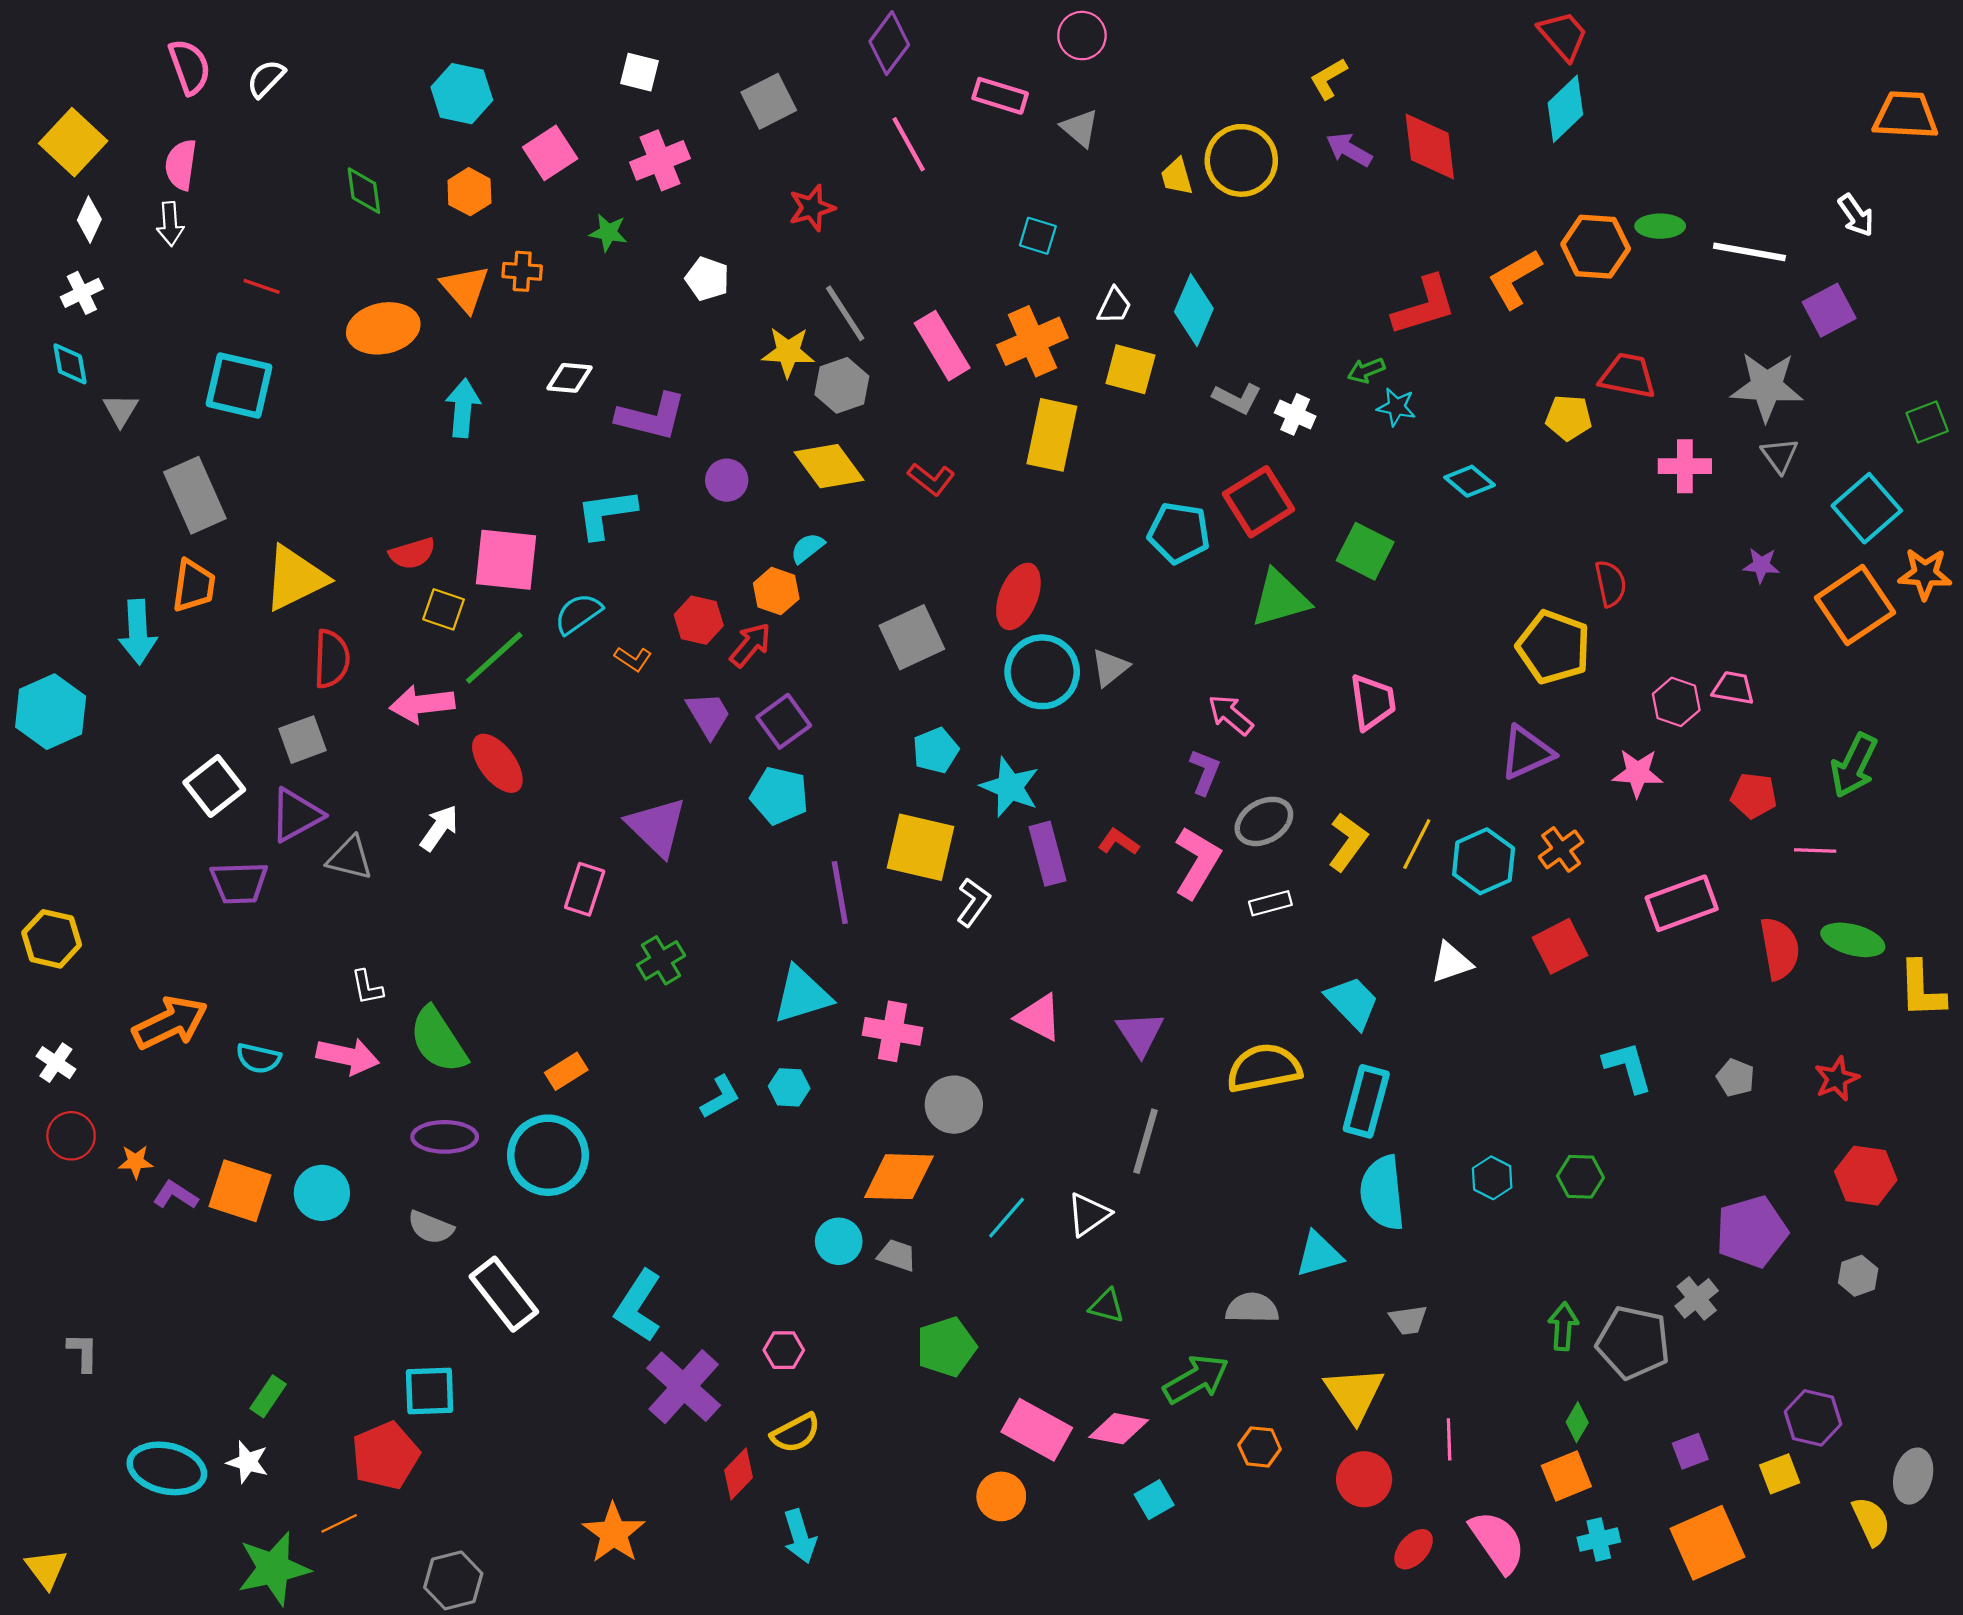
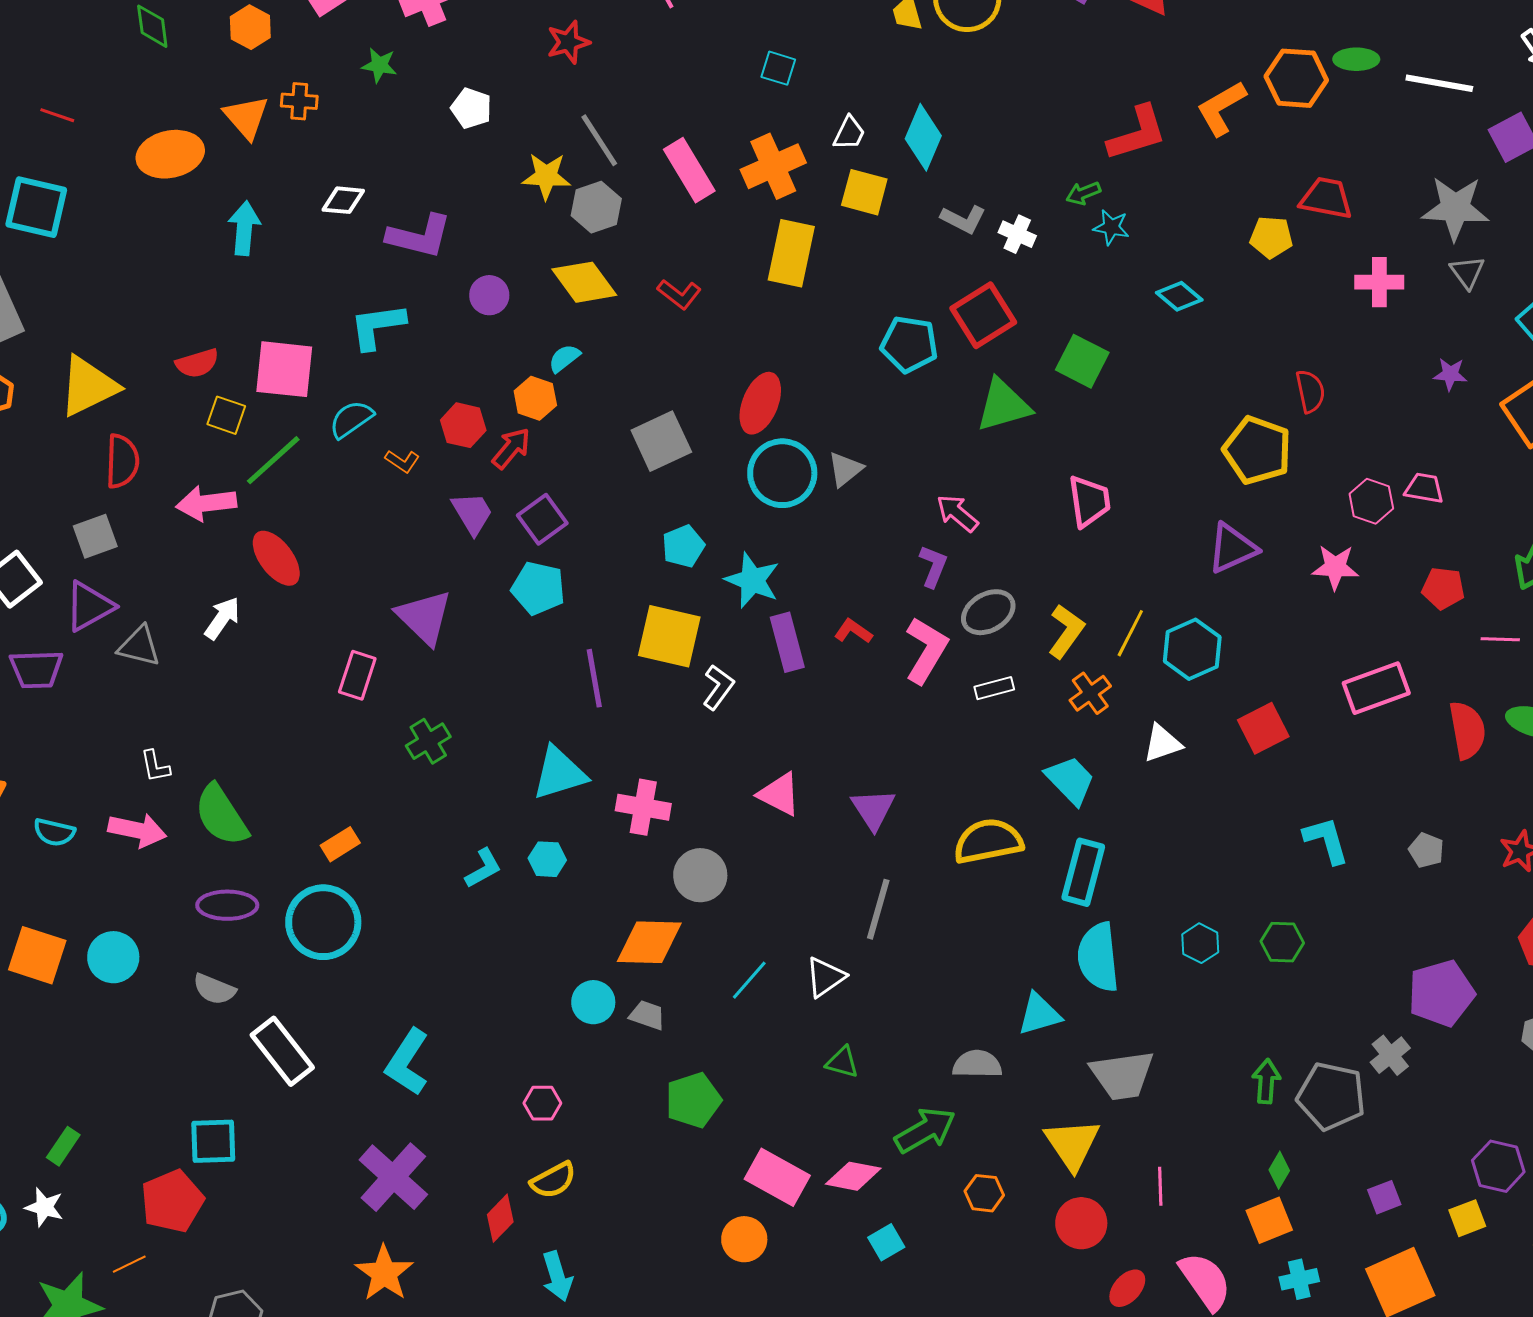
orange cross: (1561, 849) -> (1090, 693), moved
gray trapezoid: (1408, 1320) -> (1122, 1075), size x1.8
purple cross: (684, 1387) -> (393, 1177), moved

